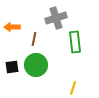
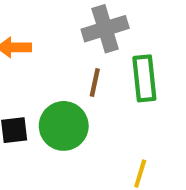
brown line: (34, 39) -> (95, 83), moved

